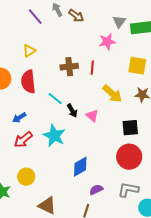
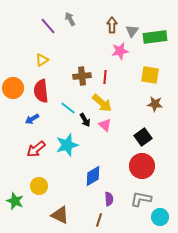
brown arrow: (76, 16) -> (112, 25), moved, turned -126
yellow arrow: (112, 94) -> (102, 103), moved
blue arrow: (19, 118) -> (32, 119), moved
black square: (130, 128) -> (143, 137), turned -30
cyan star: (54, 136) -> (67, 145), turned 30
purple semicircle: (96, 190) -> (109, 199), turned 112

